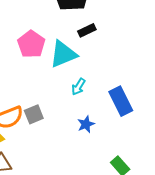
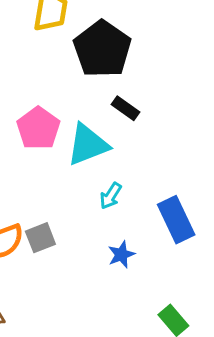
black rectangle: (87, 30) -> (125, 108), turned 60

